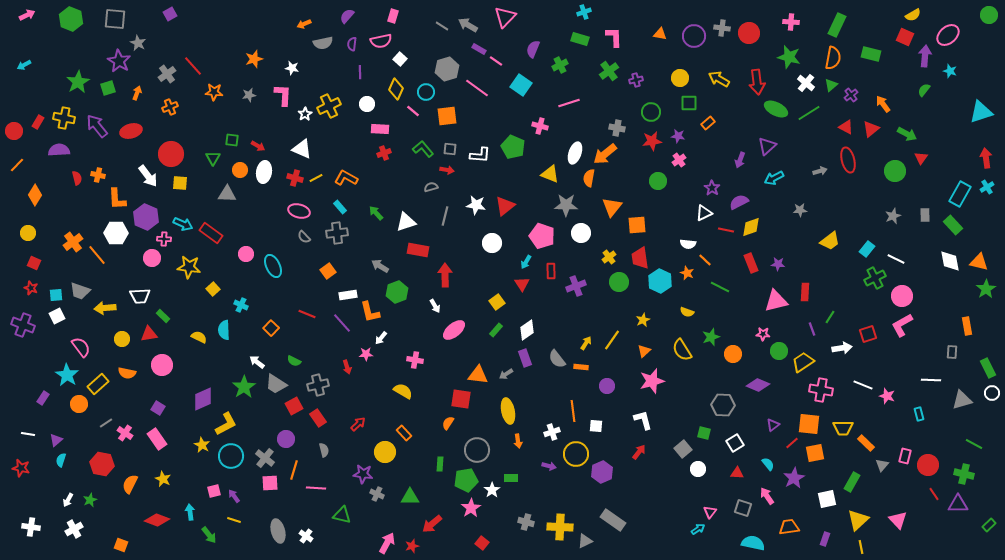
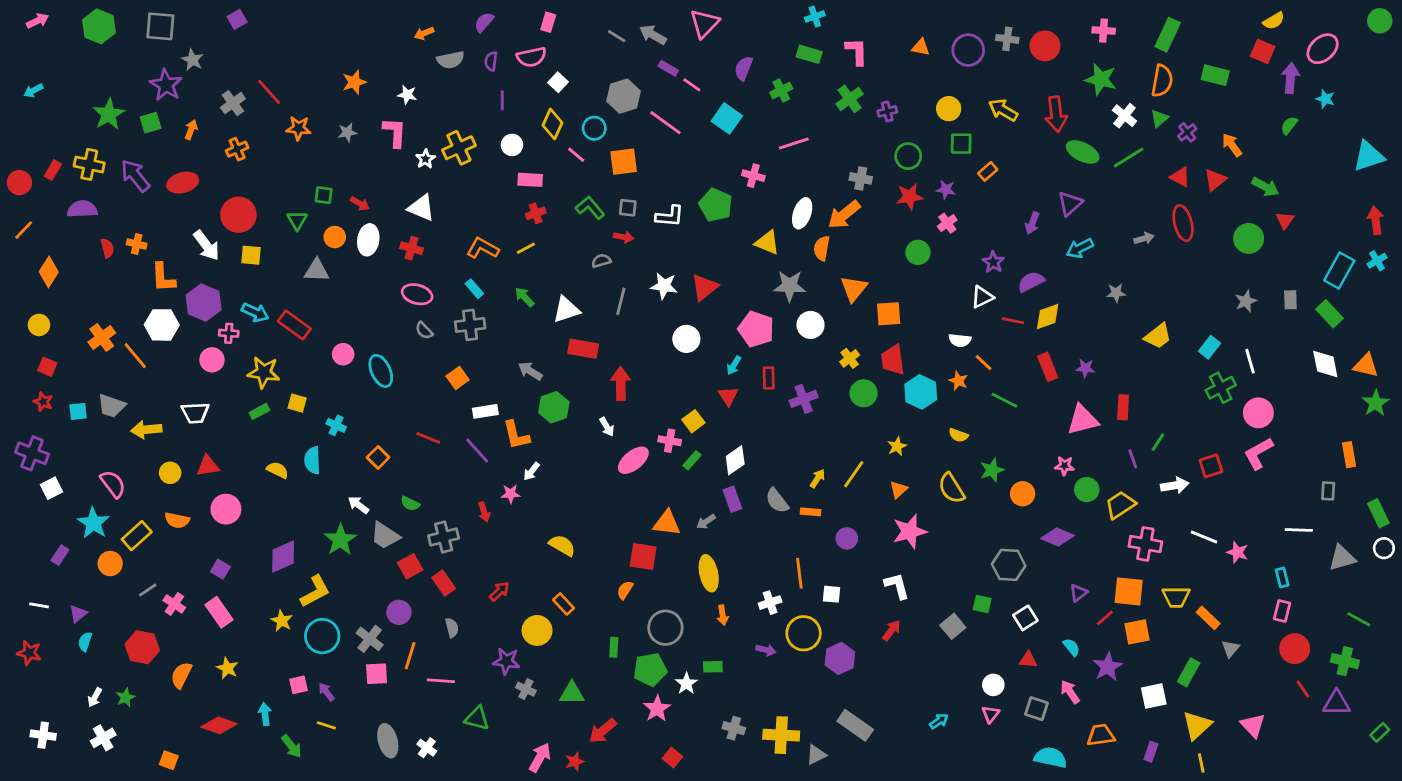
yellow line: (316, 178) -> (526, 248), moved
white line: (896, 259) -> (1250, 361), turned 48
yellow square: (213, 289) -> (297, 403), turned -32
white square: (57, 316) -> (52, 488), moved
green rectangle: (163, 316) -> (259, 411), moved, turned -72
pink cross: (415, 360) -> (670, 441), moved
pink rectangle: (905, 456) -> (1282, 611), moved
white circle: (698, 469) -> (993, 685), moved
cyan arrow: (698, 529) -> (939, 721), moved

